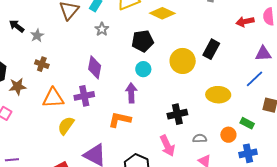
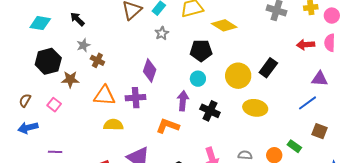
gray star: (37, 36) -> (83, 45), moved
yellow ellipse: (218, 95) -> (255, 108), moved
black cross: (177, 114) -> (210, 111), moved, turned 30
yellow semicircle: (66, 126) -> (113, 125), turned 48

